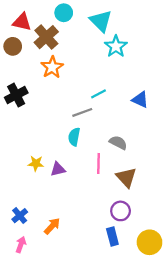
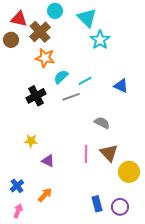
orange star: (52, 67) -> (45, 58), turned -30
black cross: (16, 95) -> (36, 96), moved
cyan semicircle: (74, 137) -> (61, 77), moved, turned 35
pink line: (98, 163) -> (86, 154), moved
purple triangle: (58, 169) -> (48, 161), moved, turned 40
purple circle: (121, 211) -> (120, 207), moved
yellow circle: (149, 242) -> (129, 172), moved

